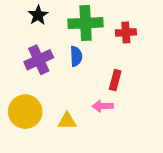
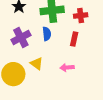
red rectangle: (115, 80) -> (74, 39), moved
yellow triangle: (67, 121) -> (37, 64), moved, turned 40

